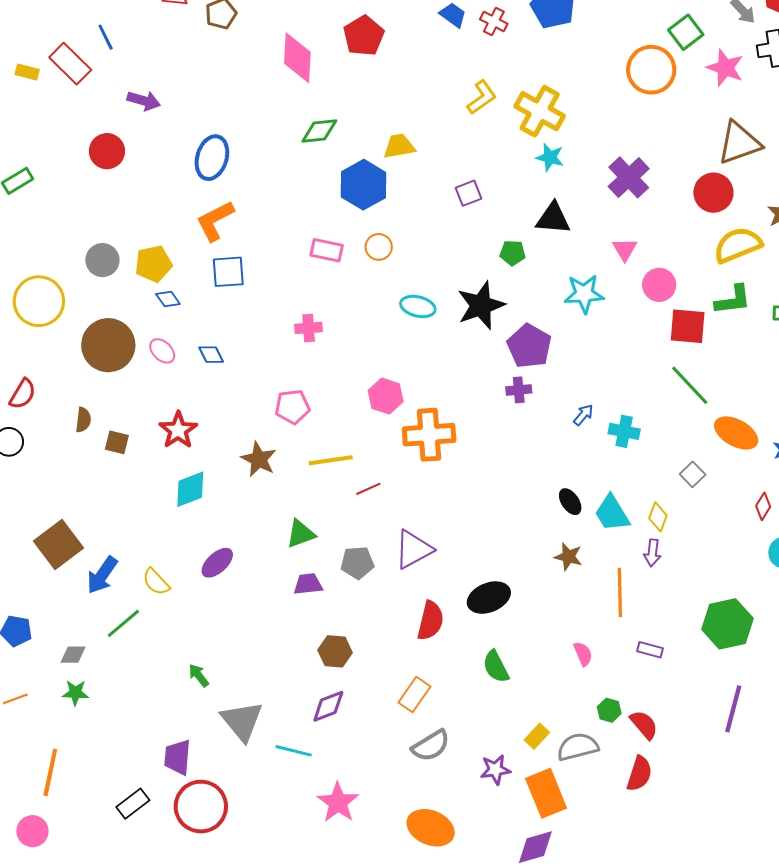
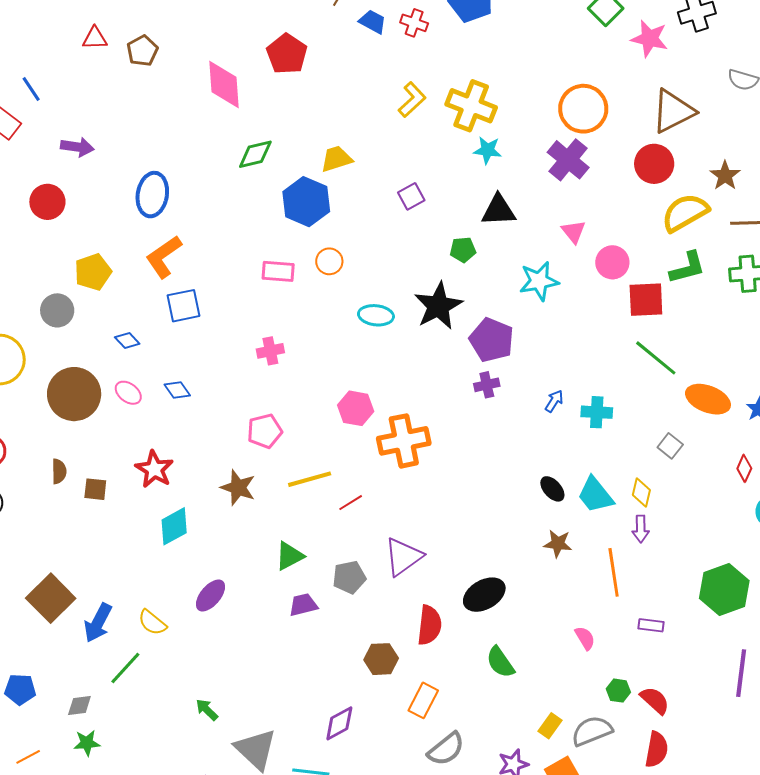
orange circle: (651, 70) -> (583, 109), moved
yellow pentagon: (153, 264) -> (93, 272), moved
brown hexagon: (335, 651) -> (381, 659), moved

